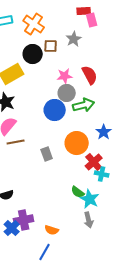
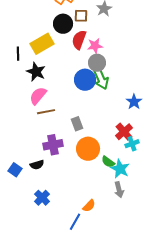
red semicircle: (90, 75) -> (79, 40), moved, turned -132
green arrow: (84, 105) -> (101, 79), moved, turned 80
orange circle: (77, 143) -> (88, 149), moved
cyan cross: (102, 174) -> (132, 144), turned -32
purple cross: (24, 220) -> (53, 145), moved
orange semicircle: (52, 230) -> (89, 206), moved, turned -64

